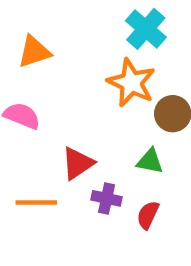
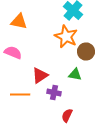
orange triangle: (34, 52) -> (19, 22), turned 30
red semicircle: (148, 215) -> (67, 116), moved

